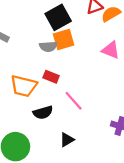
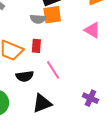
red rectangle: (51, 77) -> (36, 46), turned 64
black triangle: (67, 140) -> (42, 103), size x1.5

